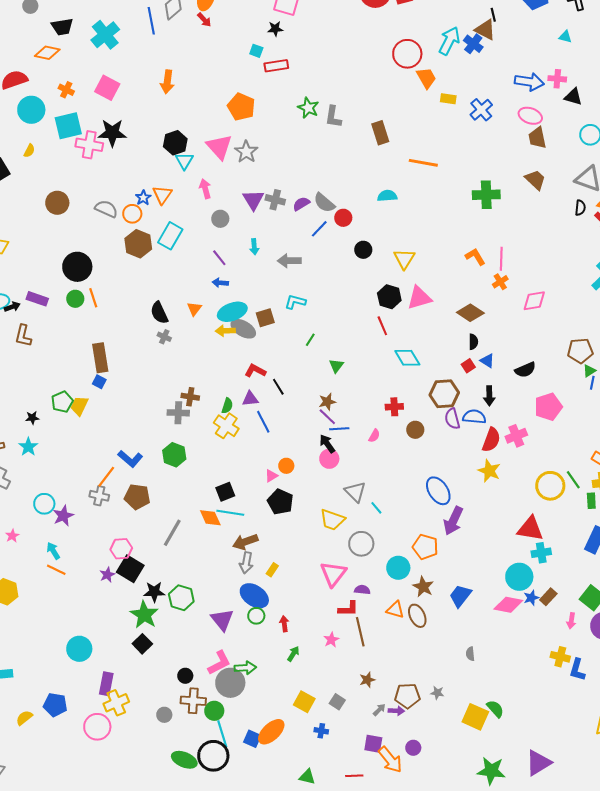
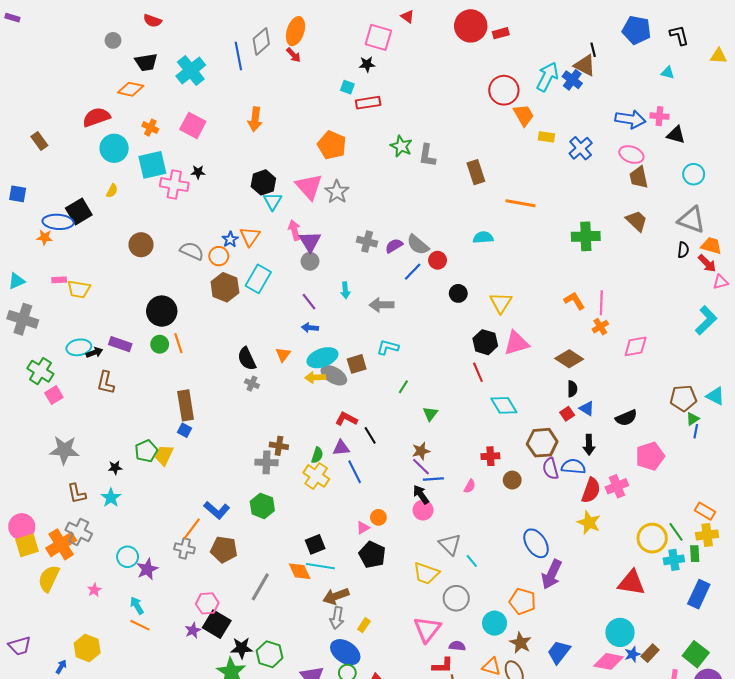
black star: (112, 133) -> (198, 172), size x0.5
purple triangle: (253, 200) -> (310, 242), moved
cyan cross: (541, 553) -> (674, 560), moved

